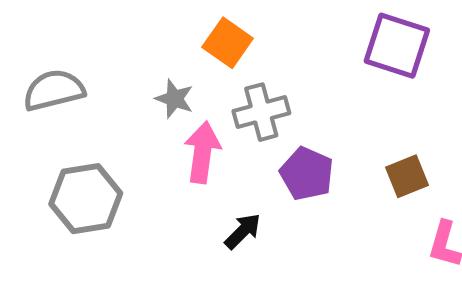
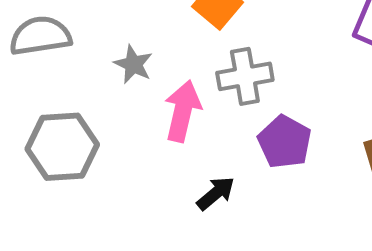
gray star: (174, 99) -> (133, 64), moved

